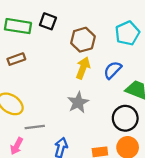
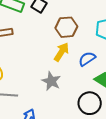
gray star: (78, 102) -> (51, 81), turned -30

